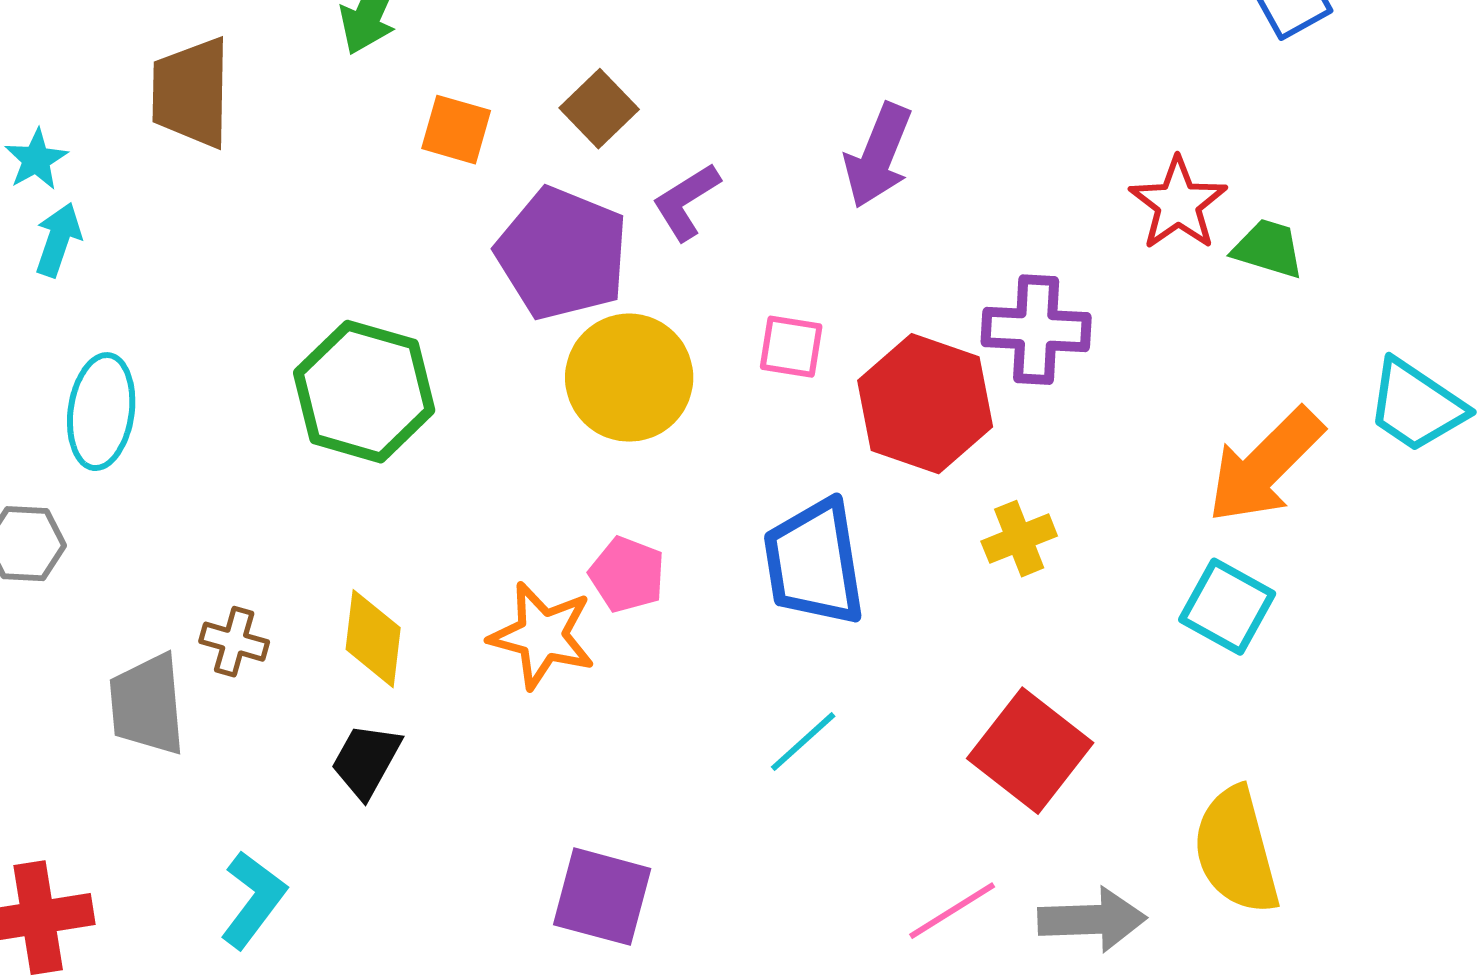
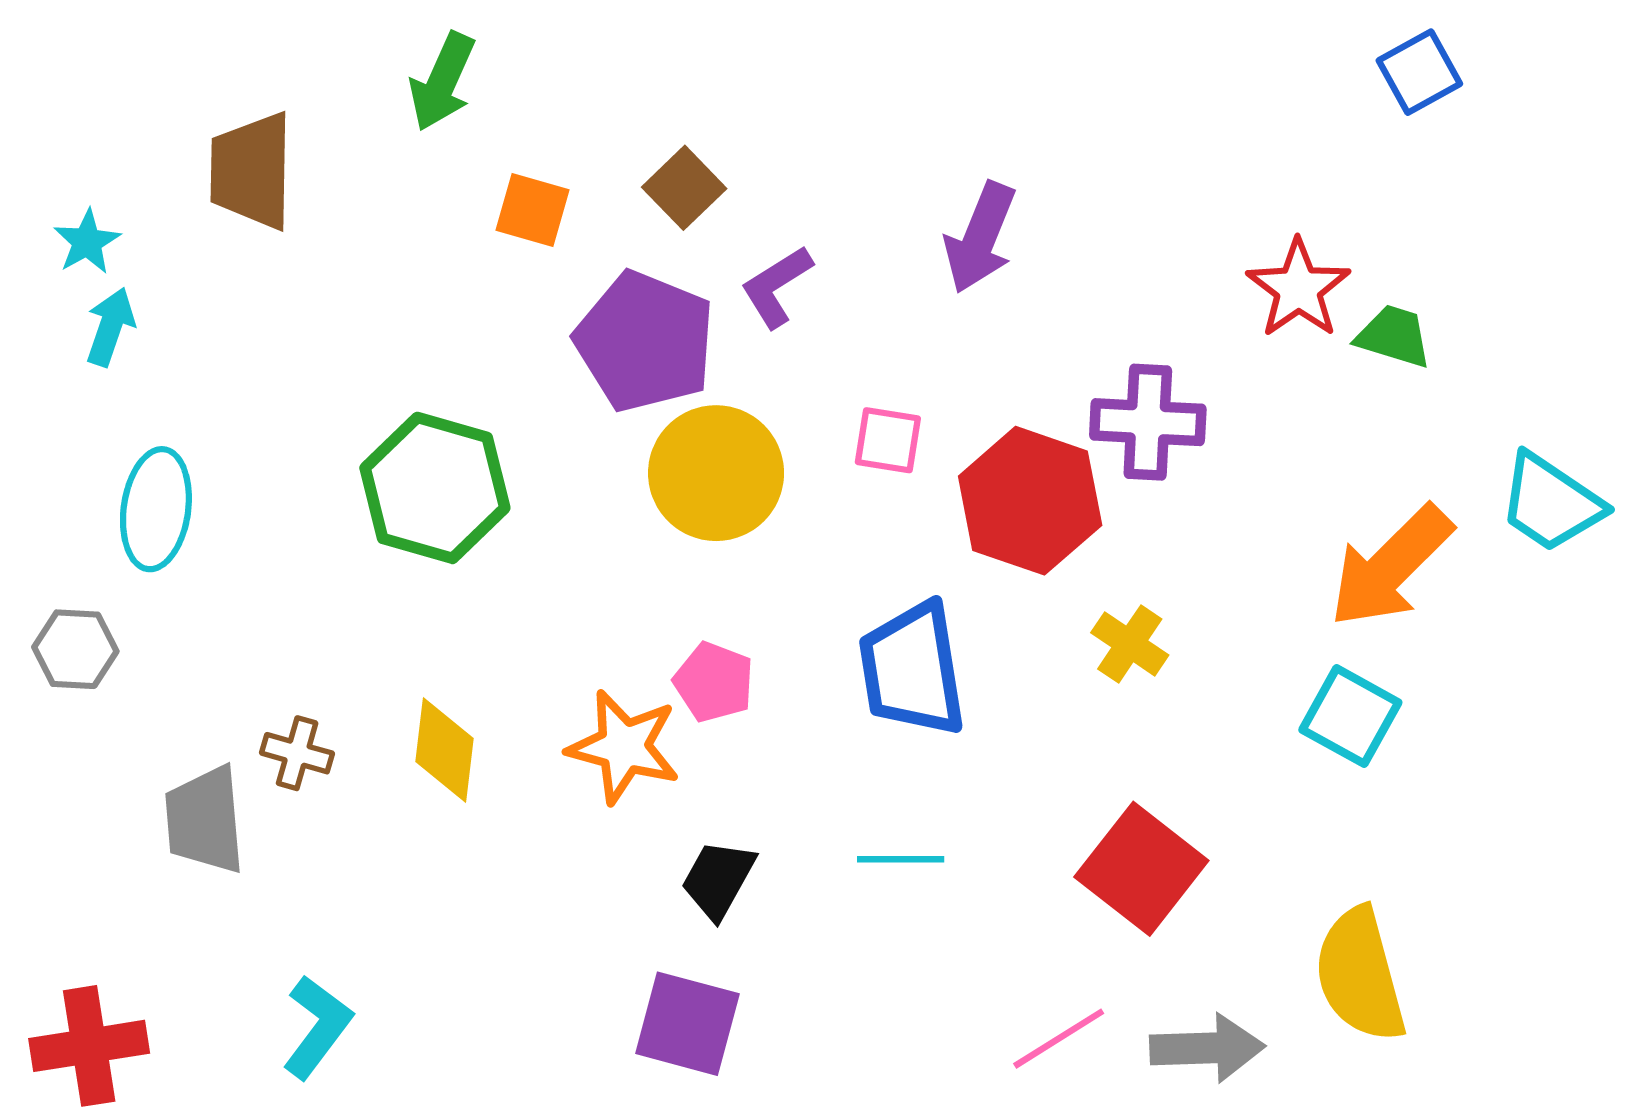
yellow cross: (1019, 539) -> (1130, 644), turned -34
cyan line: (803, 742) -> (901, 859), turned 42
black trapezoid: (366, 761) -> (718, 879), moved

